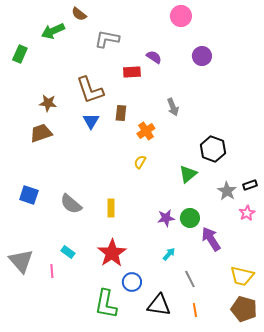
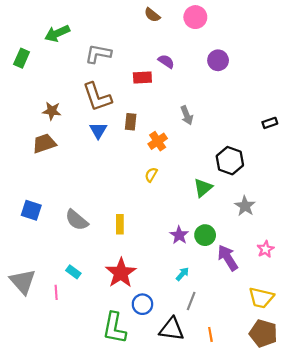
brown semicircle: (79, 14) -> (152, 15), moved
gray L-shape: (107, 39) -> (98, 54), moved
black rectangle: (250, 185) -> (270, 123), moved
pink star: (247, 213) -> (266, 249), moved
purple star: (166, 218) -> (179, 235), turned -30
gray line: (190, 279) -> (191, 301), moved, turned 48

